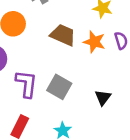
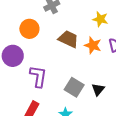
gray square: (59, 87) -> (74, 87), moved

